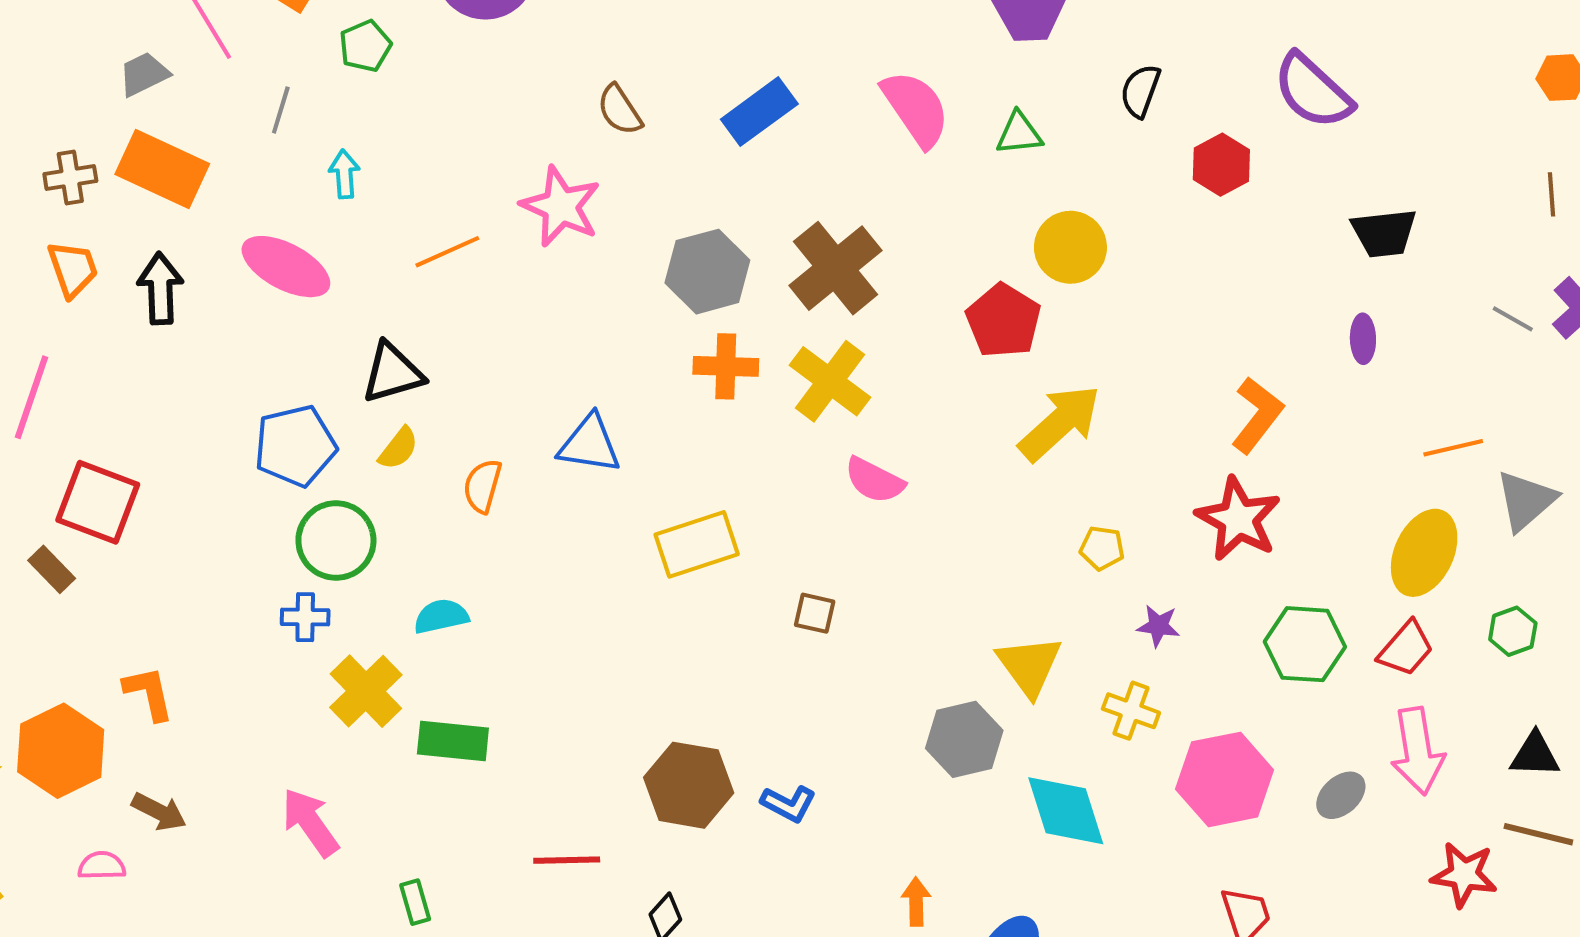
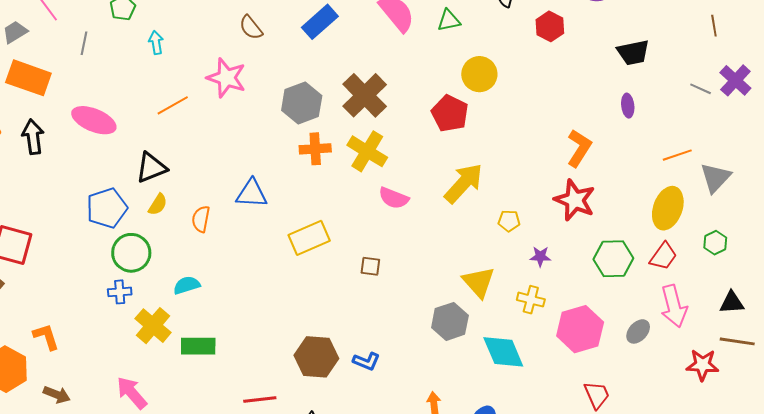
cyan arrow: (344, 174) -> (156, 43), moved
yellow arrow: (1060, 423) -> (464, 183), moved

